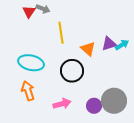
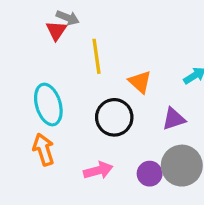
red triangle: (29, 12) -> (56, 31), moved
purple triangle: (109, 44) -> (174, 119), moved
cyan ellipse: (31, 63) -> (48, 104), turned 60

